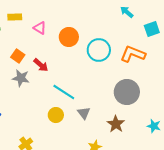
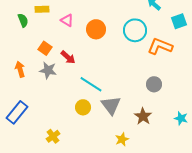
cyan circle: (99, 50) -> (135, 30), moved
gray circle: (127, 92) -> (154, 84), size x0.6
gray triangle: (84, 113) -> (111, 105), size x1.5

